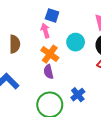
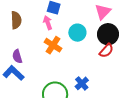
brown semicircle: (15, 44) -> (16, 20), moved
purple semicircle: (48, 72) -> (17, 56), moved

